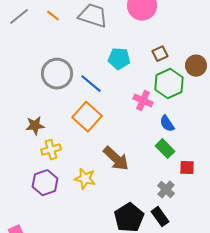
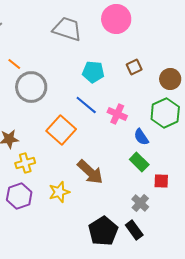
orange line: (53, 16) -> (14, 64), moved
blue line: (91, 84) -> (86, 105), moved
green hexagon: (169, 84) -> (165, 113), moved
yellow star: (85, 179) -> (59, 192), turned -30

